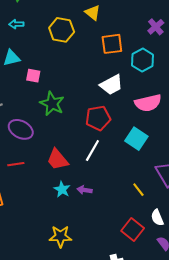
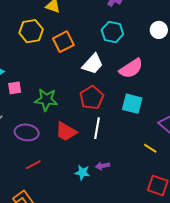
orange square: (112, 44) -> (63, 42), moved
pink square: (33, 76) -> (15, 88), moved
red trapezoid: (58, 159) -> (66, 132), moved

